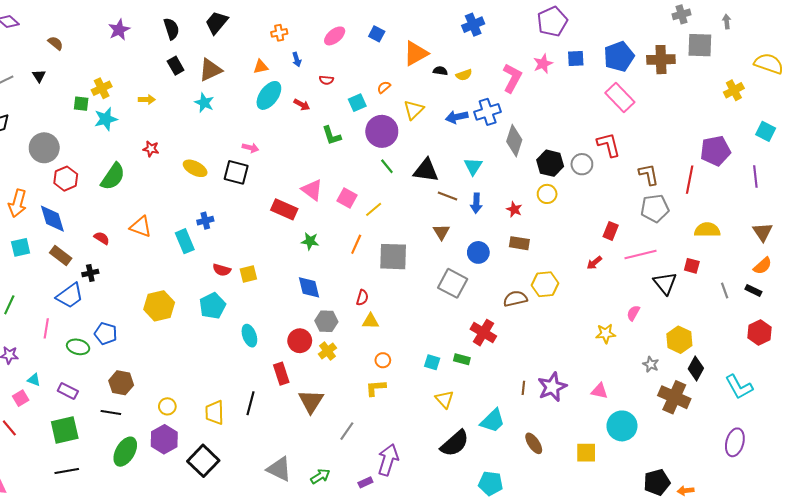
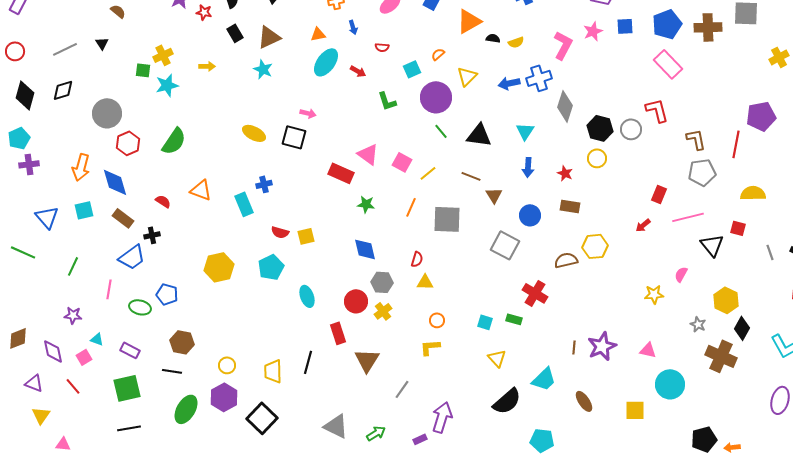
red star: (151, 149) -> (204, 12), moved
brown line: (448, 196) -> (471, 176), moved

